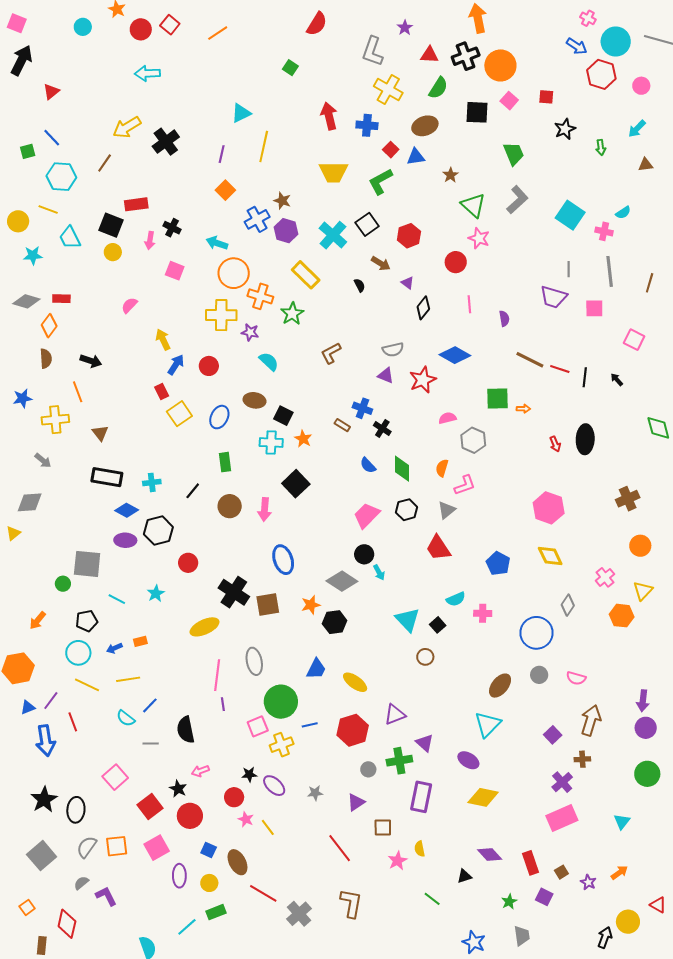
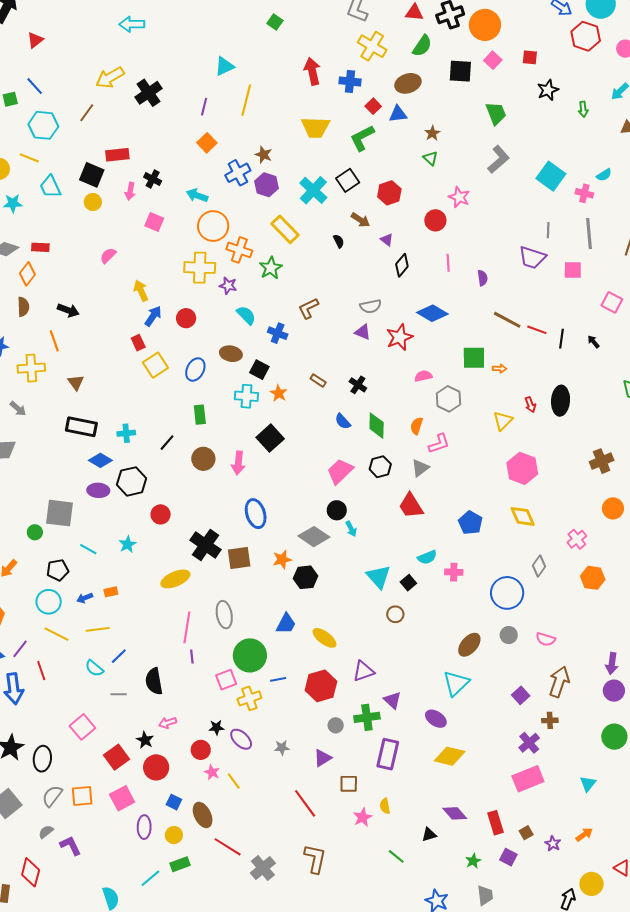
green triangle: (473, 205) -> (430, 158), moved, size x0.6
blue cross: (362, 408) -> (278, 333), moved
yellow triangle: (643, 591) -> (503, 421), moved

